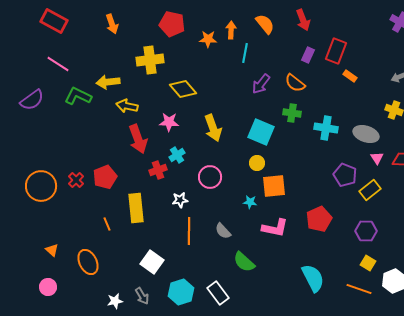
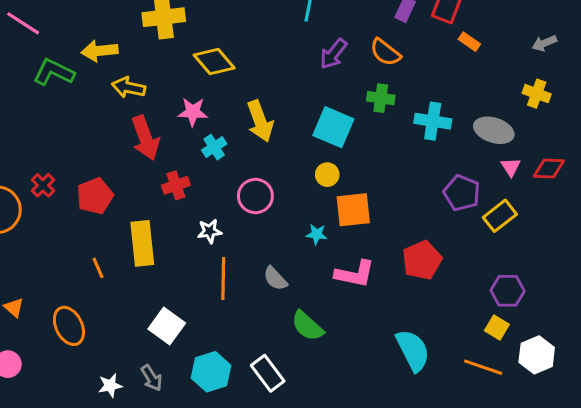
cyan cross: (177, 155) -> (214, 147), moved
red cross: (76, 180) -> (43, 185), moved
purple hexagon: (366, 231) -> (508, 291), moved

